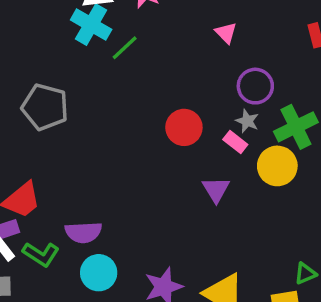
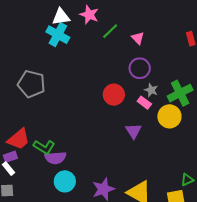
green line: (125, 48) -> (110, 31), moved
purple circle: (255, 86) -> (140, 68), moved
green L-shape: (41, 254) -> (44, 147), moved

